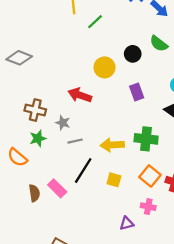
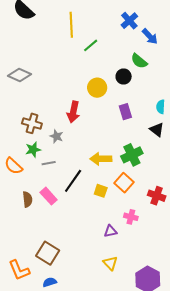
green semicircle: (159, 44) -> (139, 61), moved
red arrow: (80, 95) -> (73, 112), turned -100
green cross: (146, 139) -> (132, 155), turned -35
gray line: (75, 141) -> (49, 163), moved
orange square: (150, 176) -> (124, 183), moved

